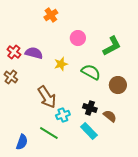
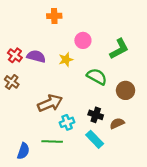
orange cross: (51, 15) -> (54, 16), turned 32
yellow star: (61, 64) -> (66, 60), moved
brown arrow: (47, 97) -> (50, 103), turned -80
brown semicircle: (110, 116) -> (117, 123), turned -64
green line: (49, 133) -> (52, 141), turned -30

